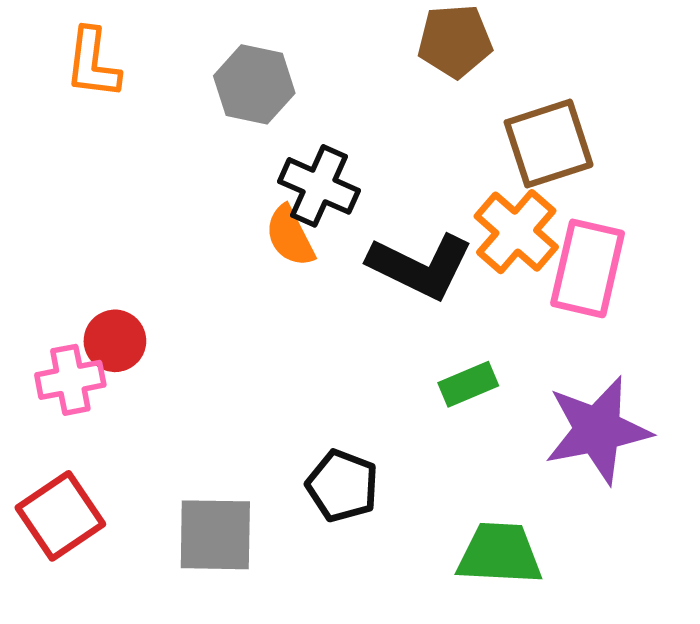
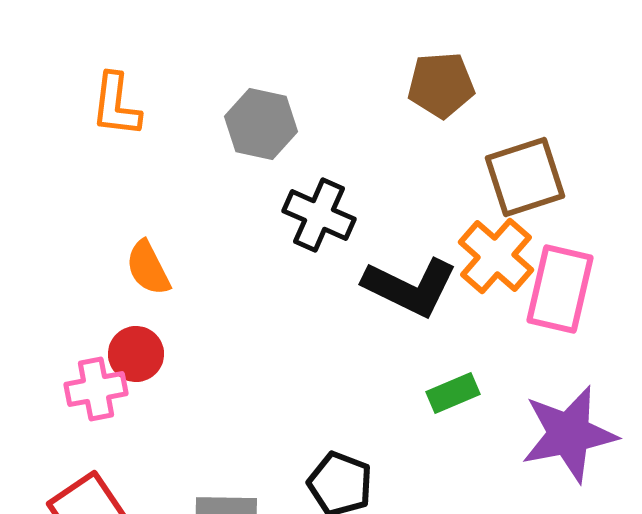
orange semicircle: (290, 236) -> (148, 268), moved

